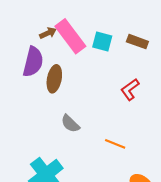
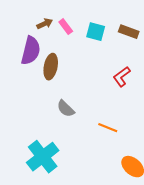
pink rectangle: (70, 36) -> (66, 27), size x0.5

